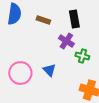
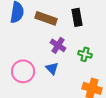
brown rectangle: (43, 20) -> (46, 18), size x1.5
purple cross: (66, 41) -> (58, 45), moved

